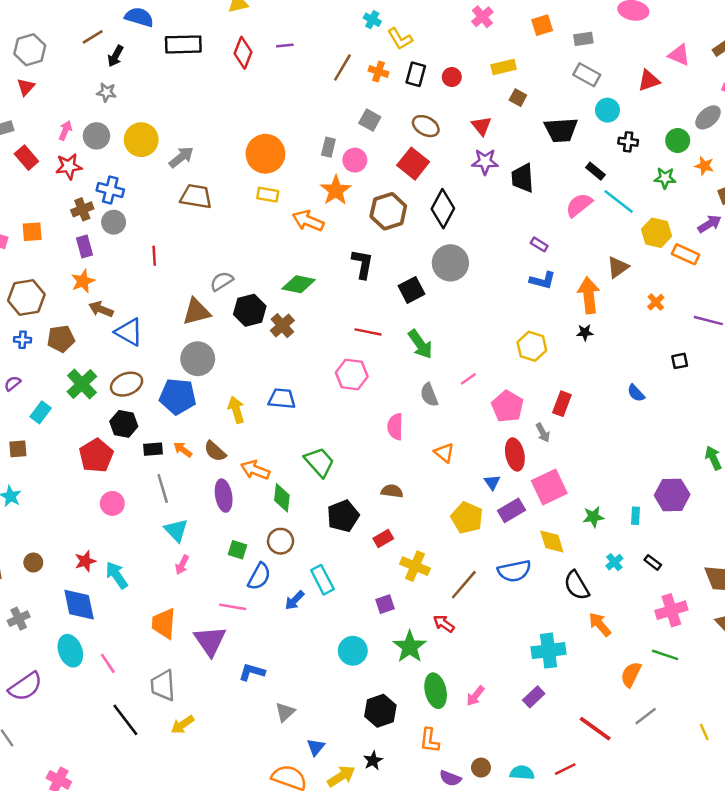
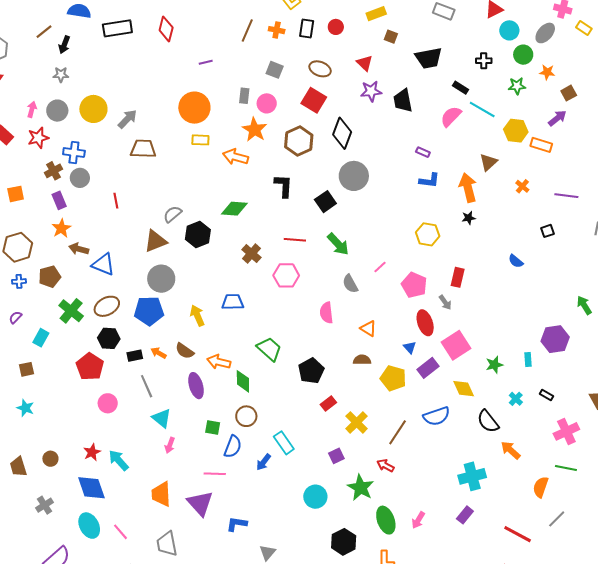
purple line: (285, 45) -> (206, 62), moved
cyan circle: (607, 110) -> (509, 30), moved
brown cross: (282, 326) -> (251, 254), moved
brown semicircle: (392, 491) -> (362, 360), moved
black pentagon: (343, 516) -> (311, 371), moved
yellow cross: (415, 566) -> (357, 422), turned 30

